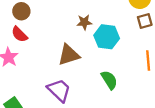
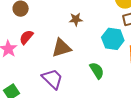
red semicircle: (19, 34) -> (26, 37), moved, turned 84
cyan hexagon: (107, 37) -> (113, 39), moved

